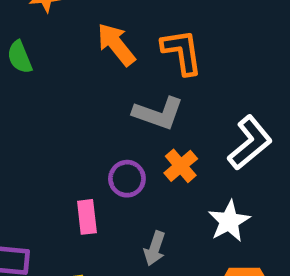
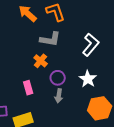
orange cross: (181, 166) -> (41, 61), moved
purple circle: (127, 179) -> (58, 78), moved

